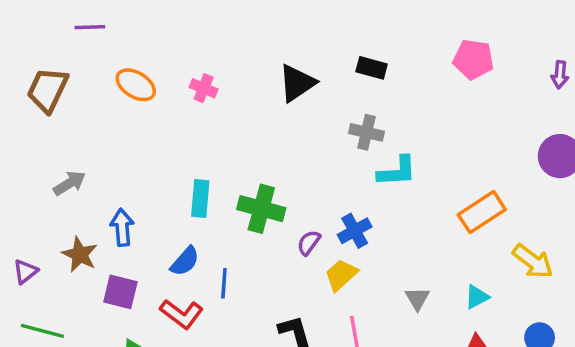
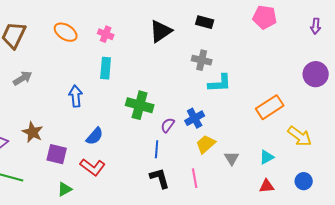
gray arrow: (70, 183) -> (23, 78), moved
cyan rectangle: (200, 199) -> (106, 68), moved
blue arrow: (122, 227) -> (76, 96), moved
yellow trapezoid: (341, 275) -> (206, 144), moved
blue line: (224, 283) -> (157, 149), moved

